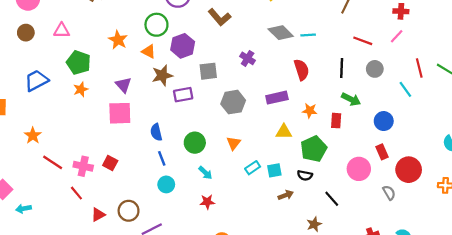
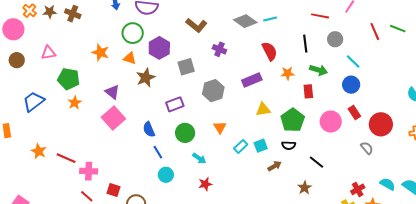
brown L-shape: (219, 17) -> (196, 25), moved
cyan line: (405, 89) -> (353, 61), moved
purple rectangle: (183, 95) -> (175, 104), moved
orange star: (310, 111) -> (288, 73), moved
pink square: (120, 113) -> (113, 118), turned -30
red line: (53, 162) -> (66, 158), moved
red square: (110, 163) -> (113, 190), moved
pink circle: (359, 169) -> (331, 122), moved

